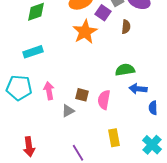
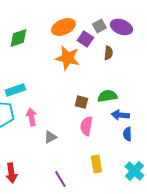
orange star: (85, 32) -> (67, 58), turned -30
cyan rectangle: (33, 52) -> (15, 90), moved
brown square: (82, 95) -> (81, 102), moved
blue semicircle: (153, 108) -> (127, 134), moved

